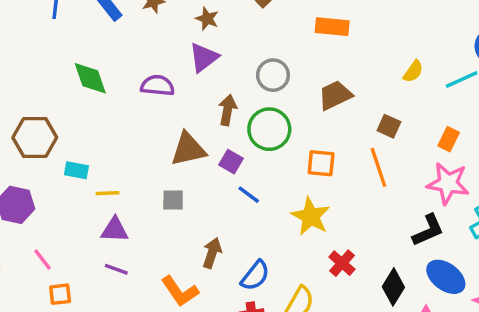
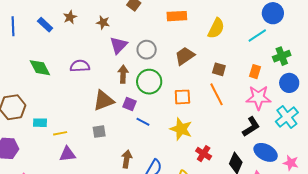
purple triangle: (204, 57) -> (118, 45), moved
yellow semicircle: (413, 71) -> (216, 28), moved, size x1.5

